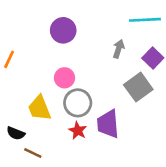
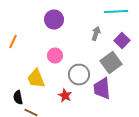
gray circle: (78, 103) -> (79, 74), moved
purple trapezoid: (108, 124) -> (102, 88), moved
black semicircle: (16, 133) -> (18, 98), turned 56

